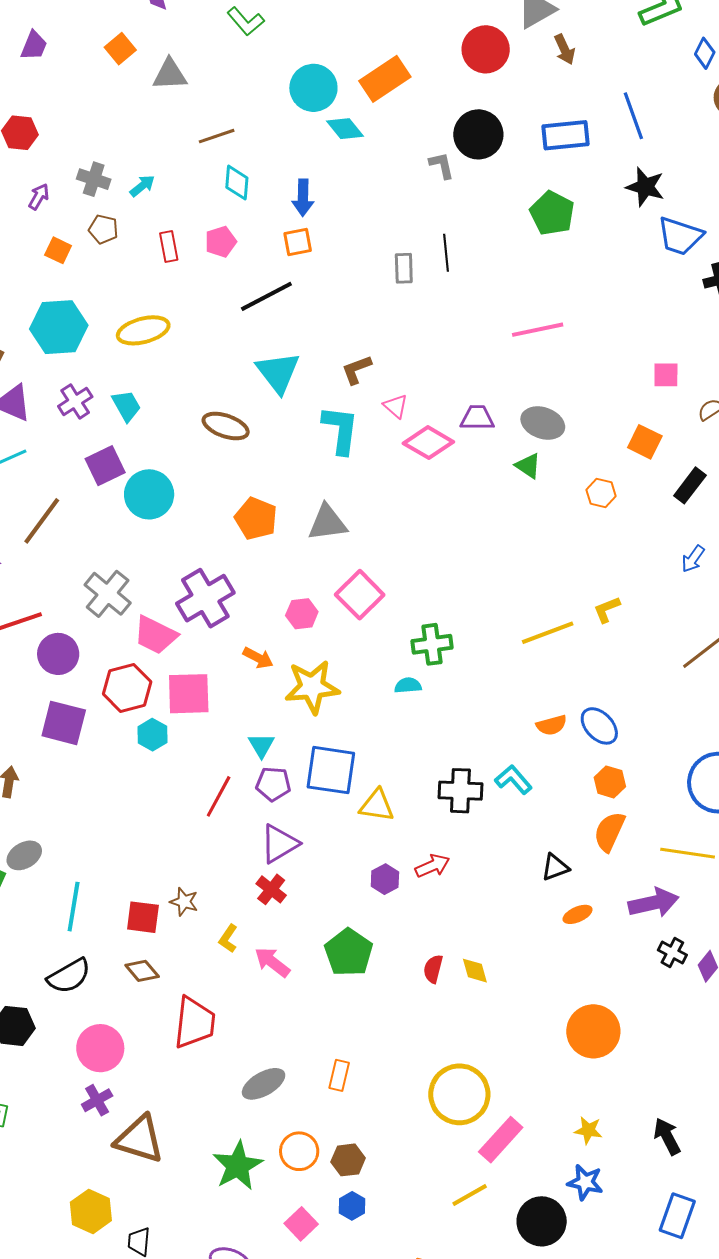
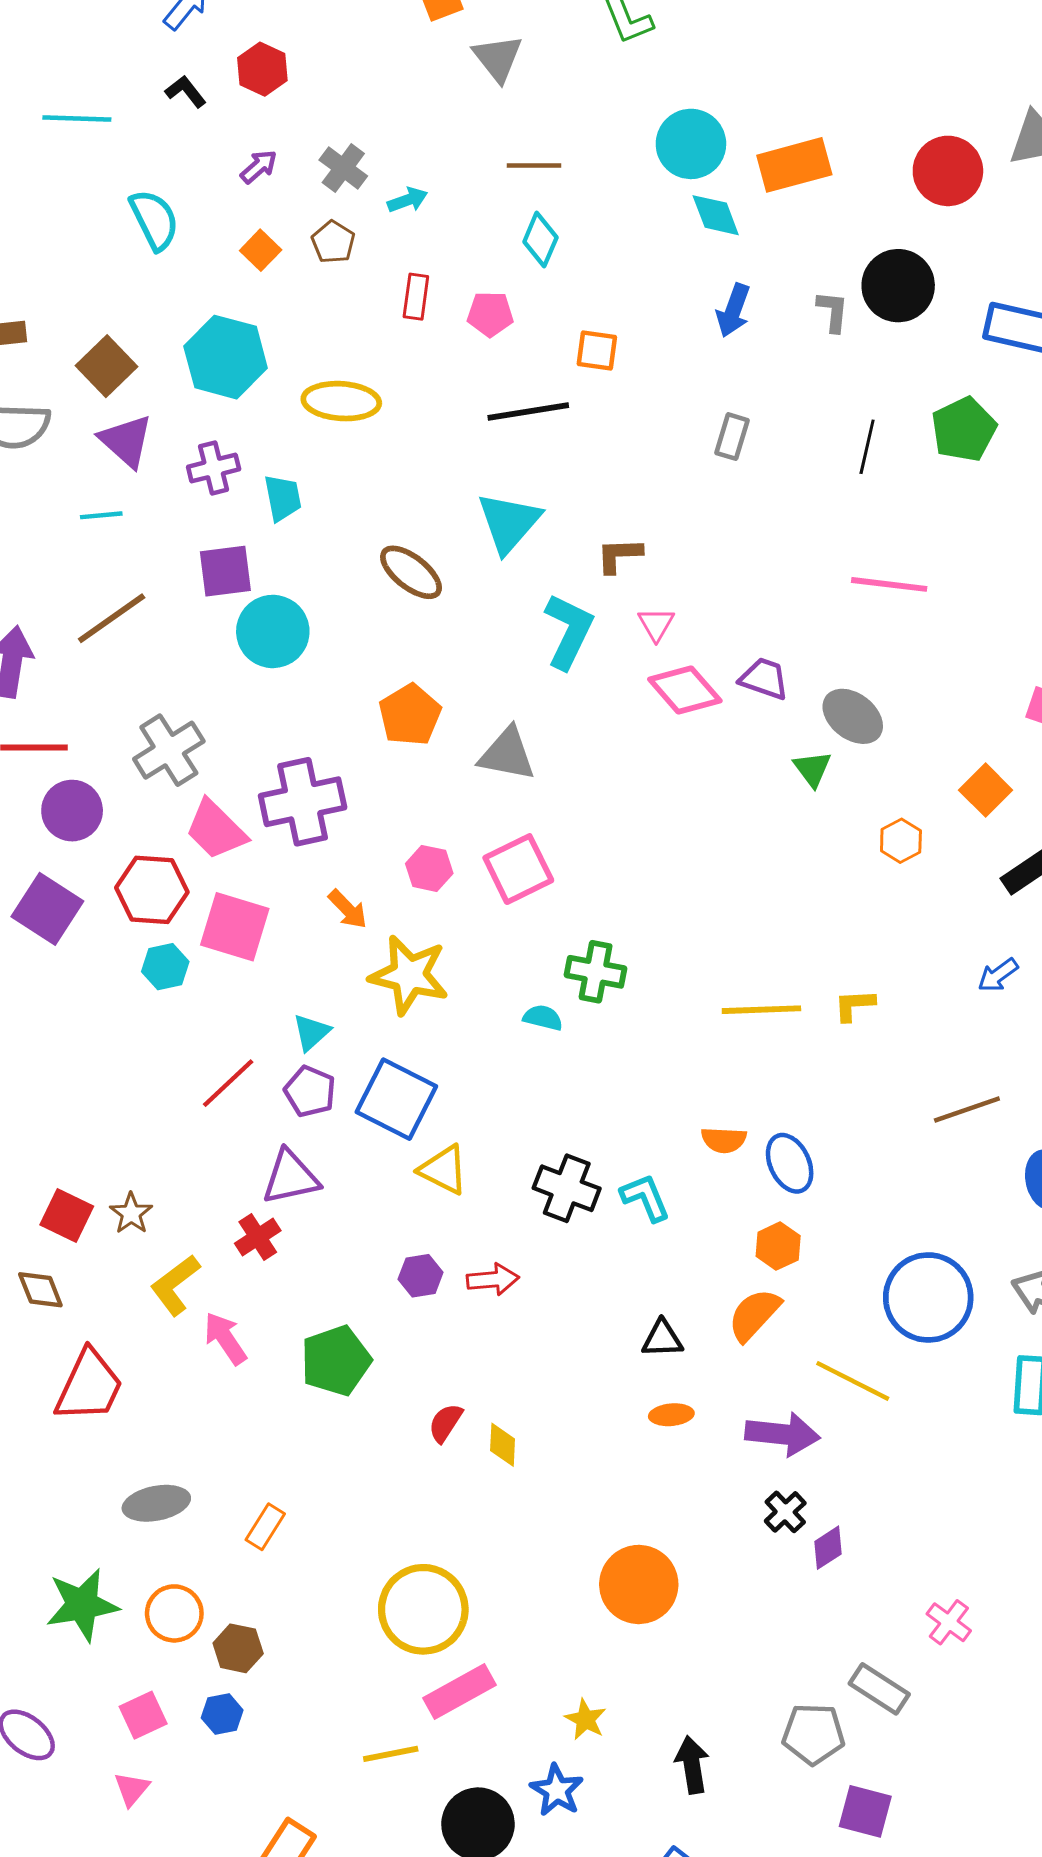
gray triangle: (170, 74) -> (498, 58), turned 36
blue arrow: (303, 198) -> (733, 310), moved
black line: (446, 253) -> (867, 447), moved
yellow L-shape: (228, 939) -> (175, 1285), size x1.5

